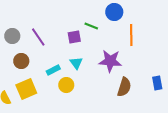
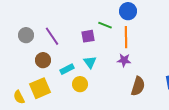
orange line: (131, 35) -> (126, 37), moved
brown circle: (21, 61) -> (43, 60), moved
purple star: (110, 61) -> (124, 60), size x0.6

